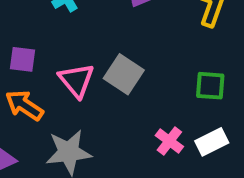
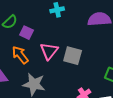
gray square: (124, 74) -> (73, 56), turned -36

